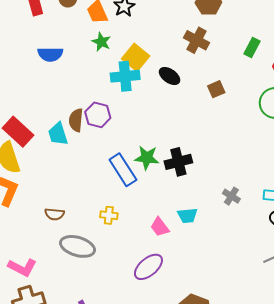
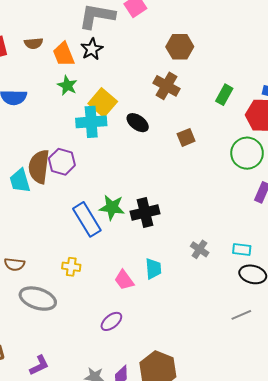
brown semicircle: (76, 120) -> (39, 167), size x1.4
cyan trapezoid: (187, 216) -> (153, 269), turned -90
purple ellipse: (148, 267) -> (111, 321), size x0.7

